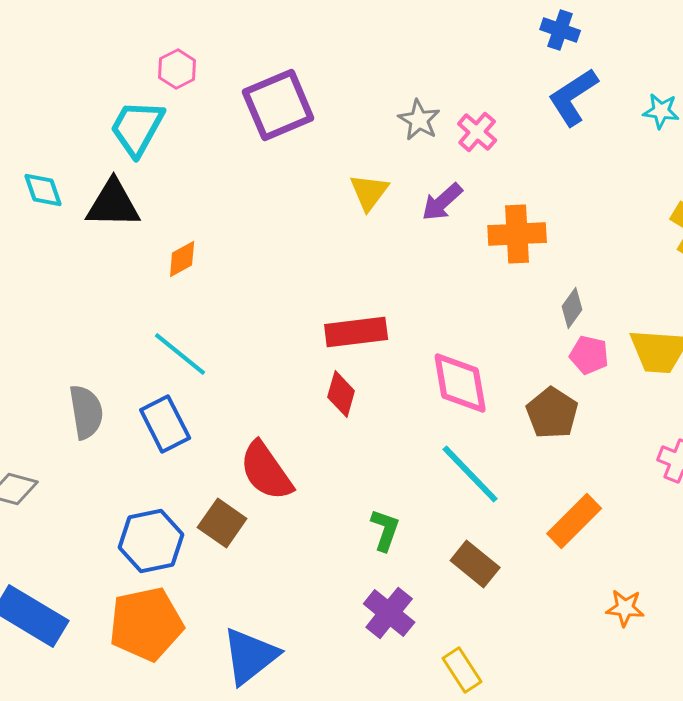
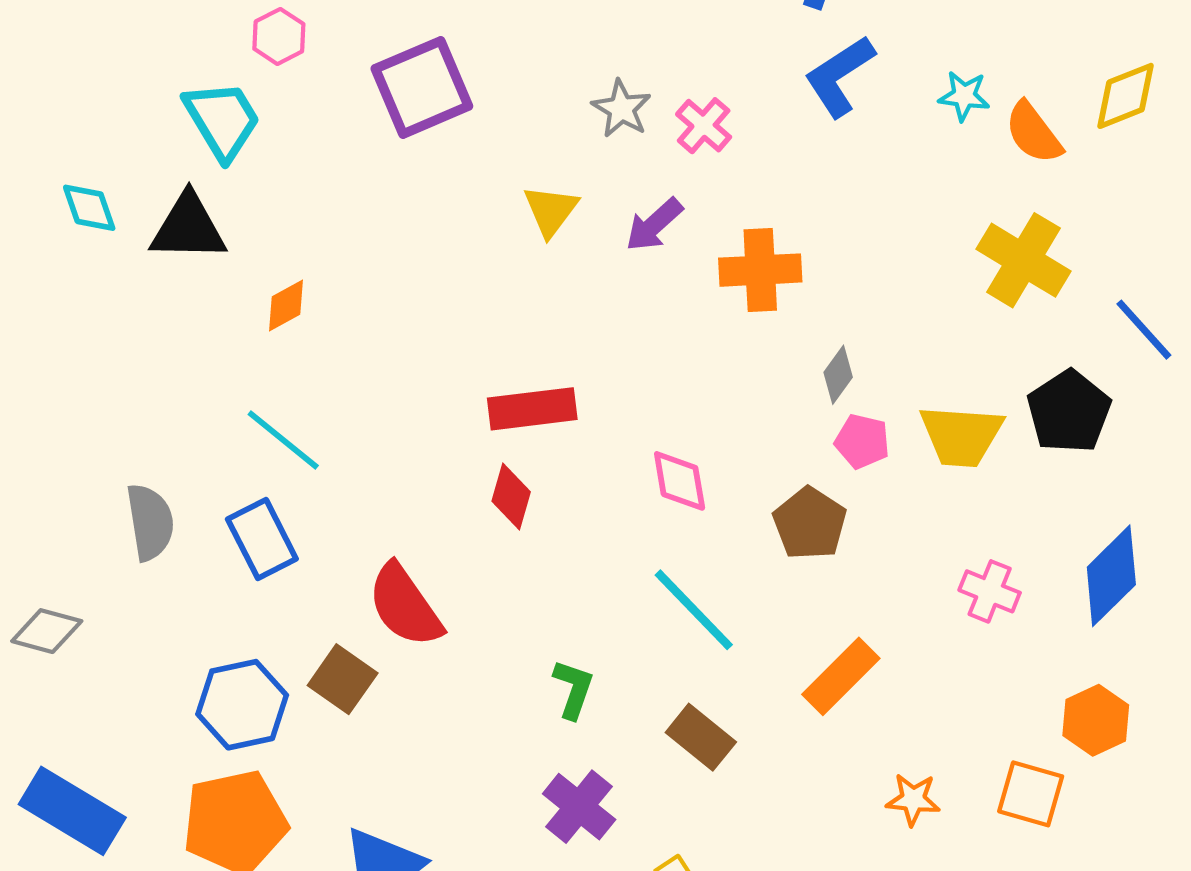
cyan trapezoid: (137, 128) -> (222, 120), turned 120
pink diamond: (460, 383) -> (680, 481), size x0.7

